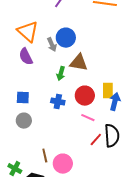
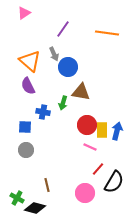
gray arrow: (52, 45) -> (54, 54), moved
yellow rectangle: (108, 91) -> (102, 130), moved
blue cross: (58, 102) -> (43, 112), moved
black semicircle: (112, 136) -> (114, 182), moved, turned 35
pink circle: (63, 164) -> (85, 193), moved

